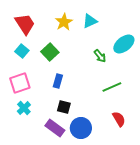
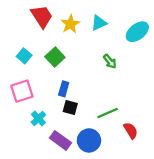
red trapezoid: (25, 24) -> (42, 16), moved
cyan ellipse: (124, 44) -> (137, 32), moved
green line: (112, 87) -> (108, 113), moved
black square: (64, 107) -> (70, 108), moved
cyan cross: (24, 108) -> (38, 118), moved

